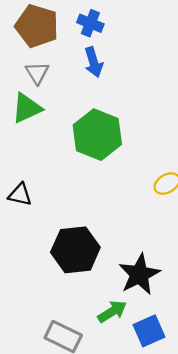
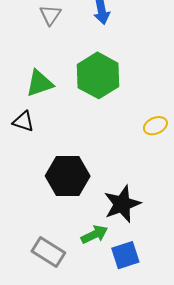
green triangle: (27, 108) -> (40, 83), moved

